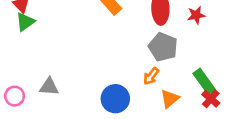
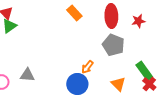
orange arrow: (151, 76) -> (87, 67), moved
orange triangle: (170, 99) -> (118, 84), turned -35

